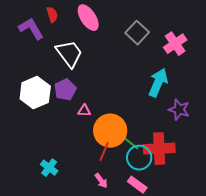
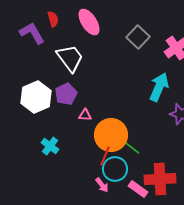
red cross: (159, 149) -> (160, 179), moved
cyan circle: (139, 158) -> (115, 169), moved
cyan cross: (49, 168) -> (50, 146), moved

